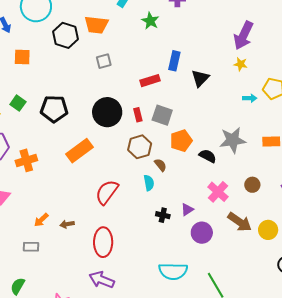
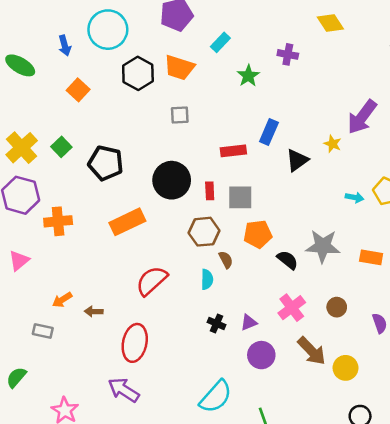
orange square: (22, 57) -> (78, 90), turned 30
yellow star: (241, 64) -> (333, 144), moved
gray square: (162, 115) -> (240, 197), turned -30
cyan semicircle: (173, 271) -> (216, 397), turned -60

